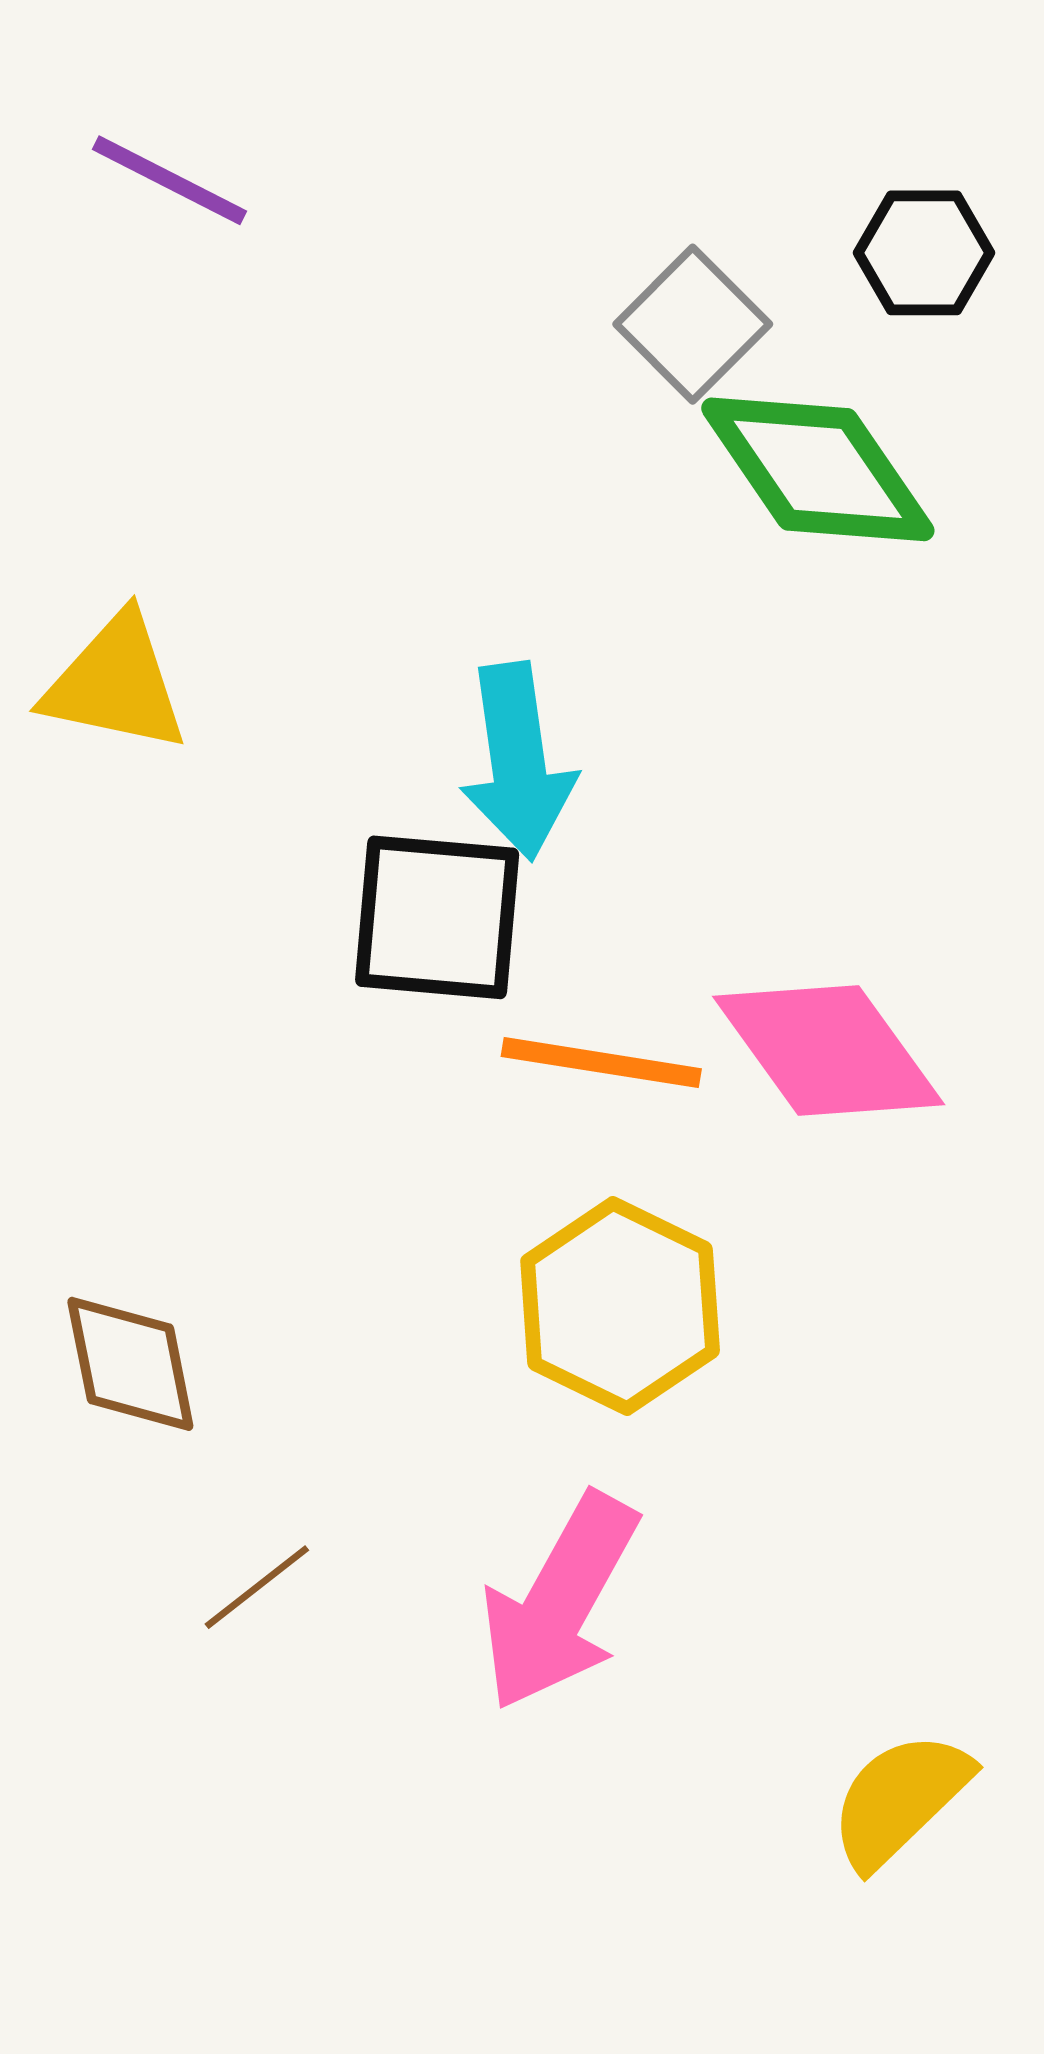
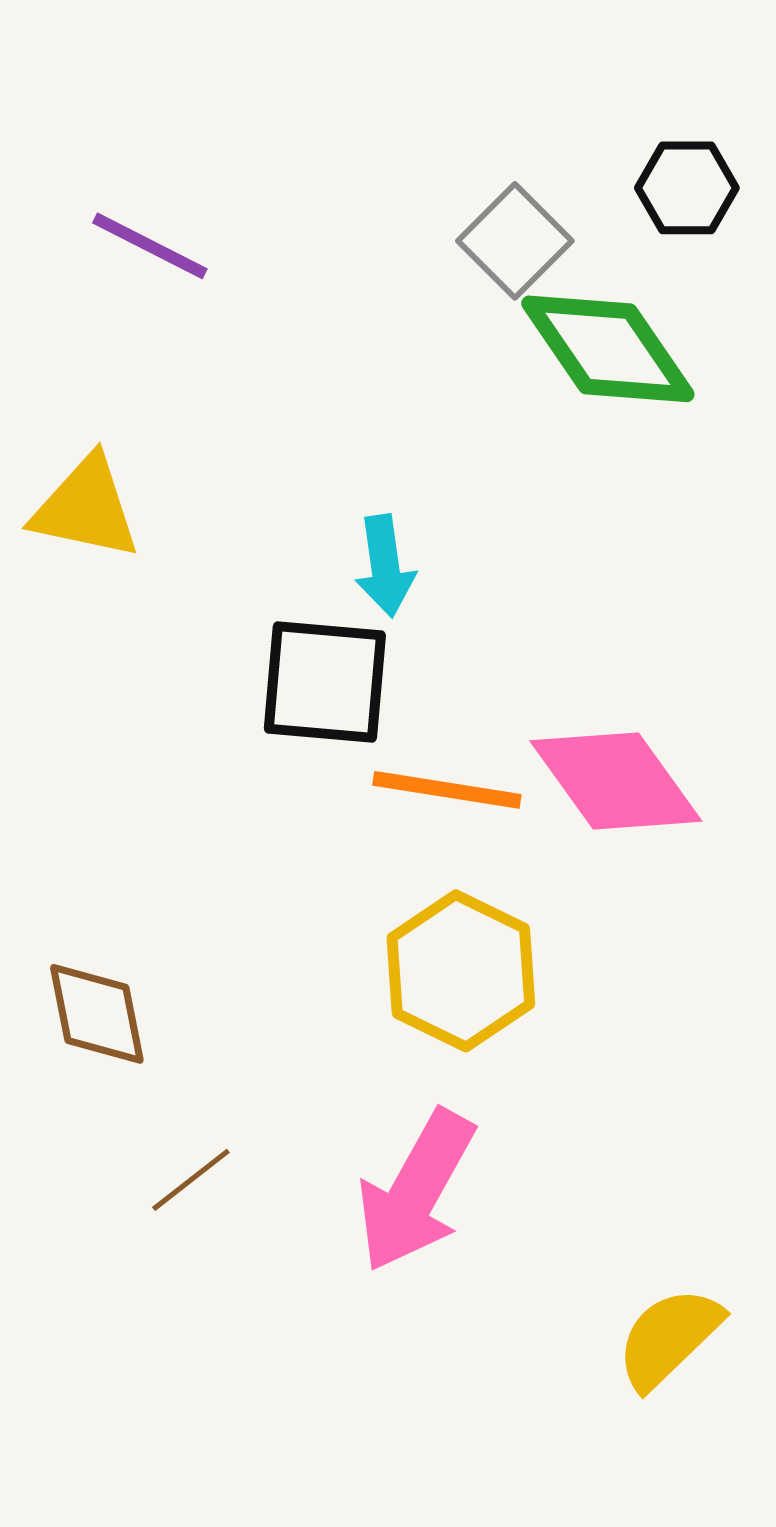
purple line: (169, 180) -> (150, 246), moved
cyan arrow: (518, 761) -> (385, 566), size x0.7

